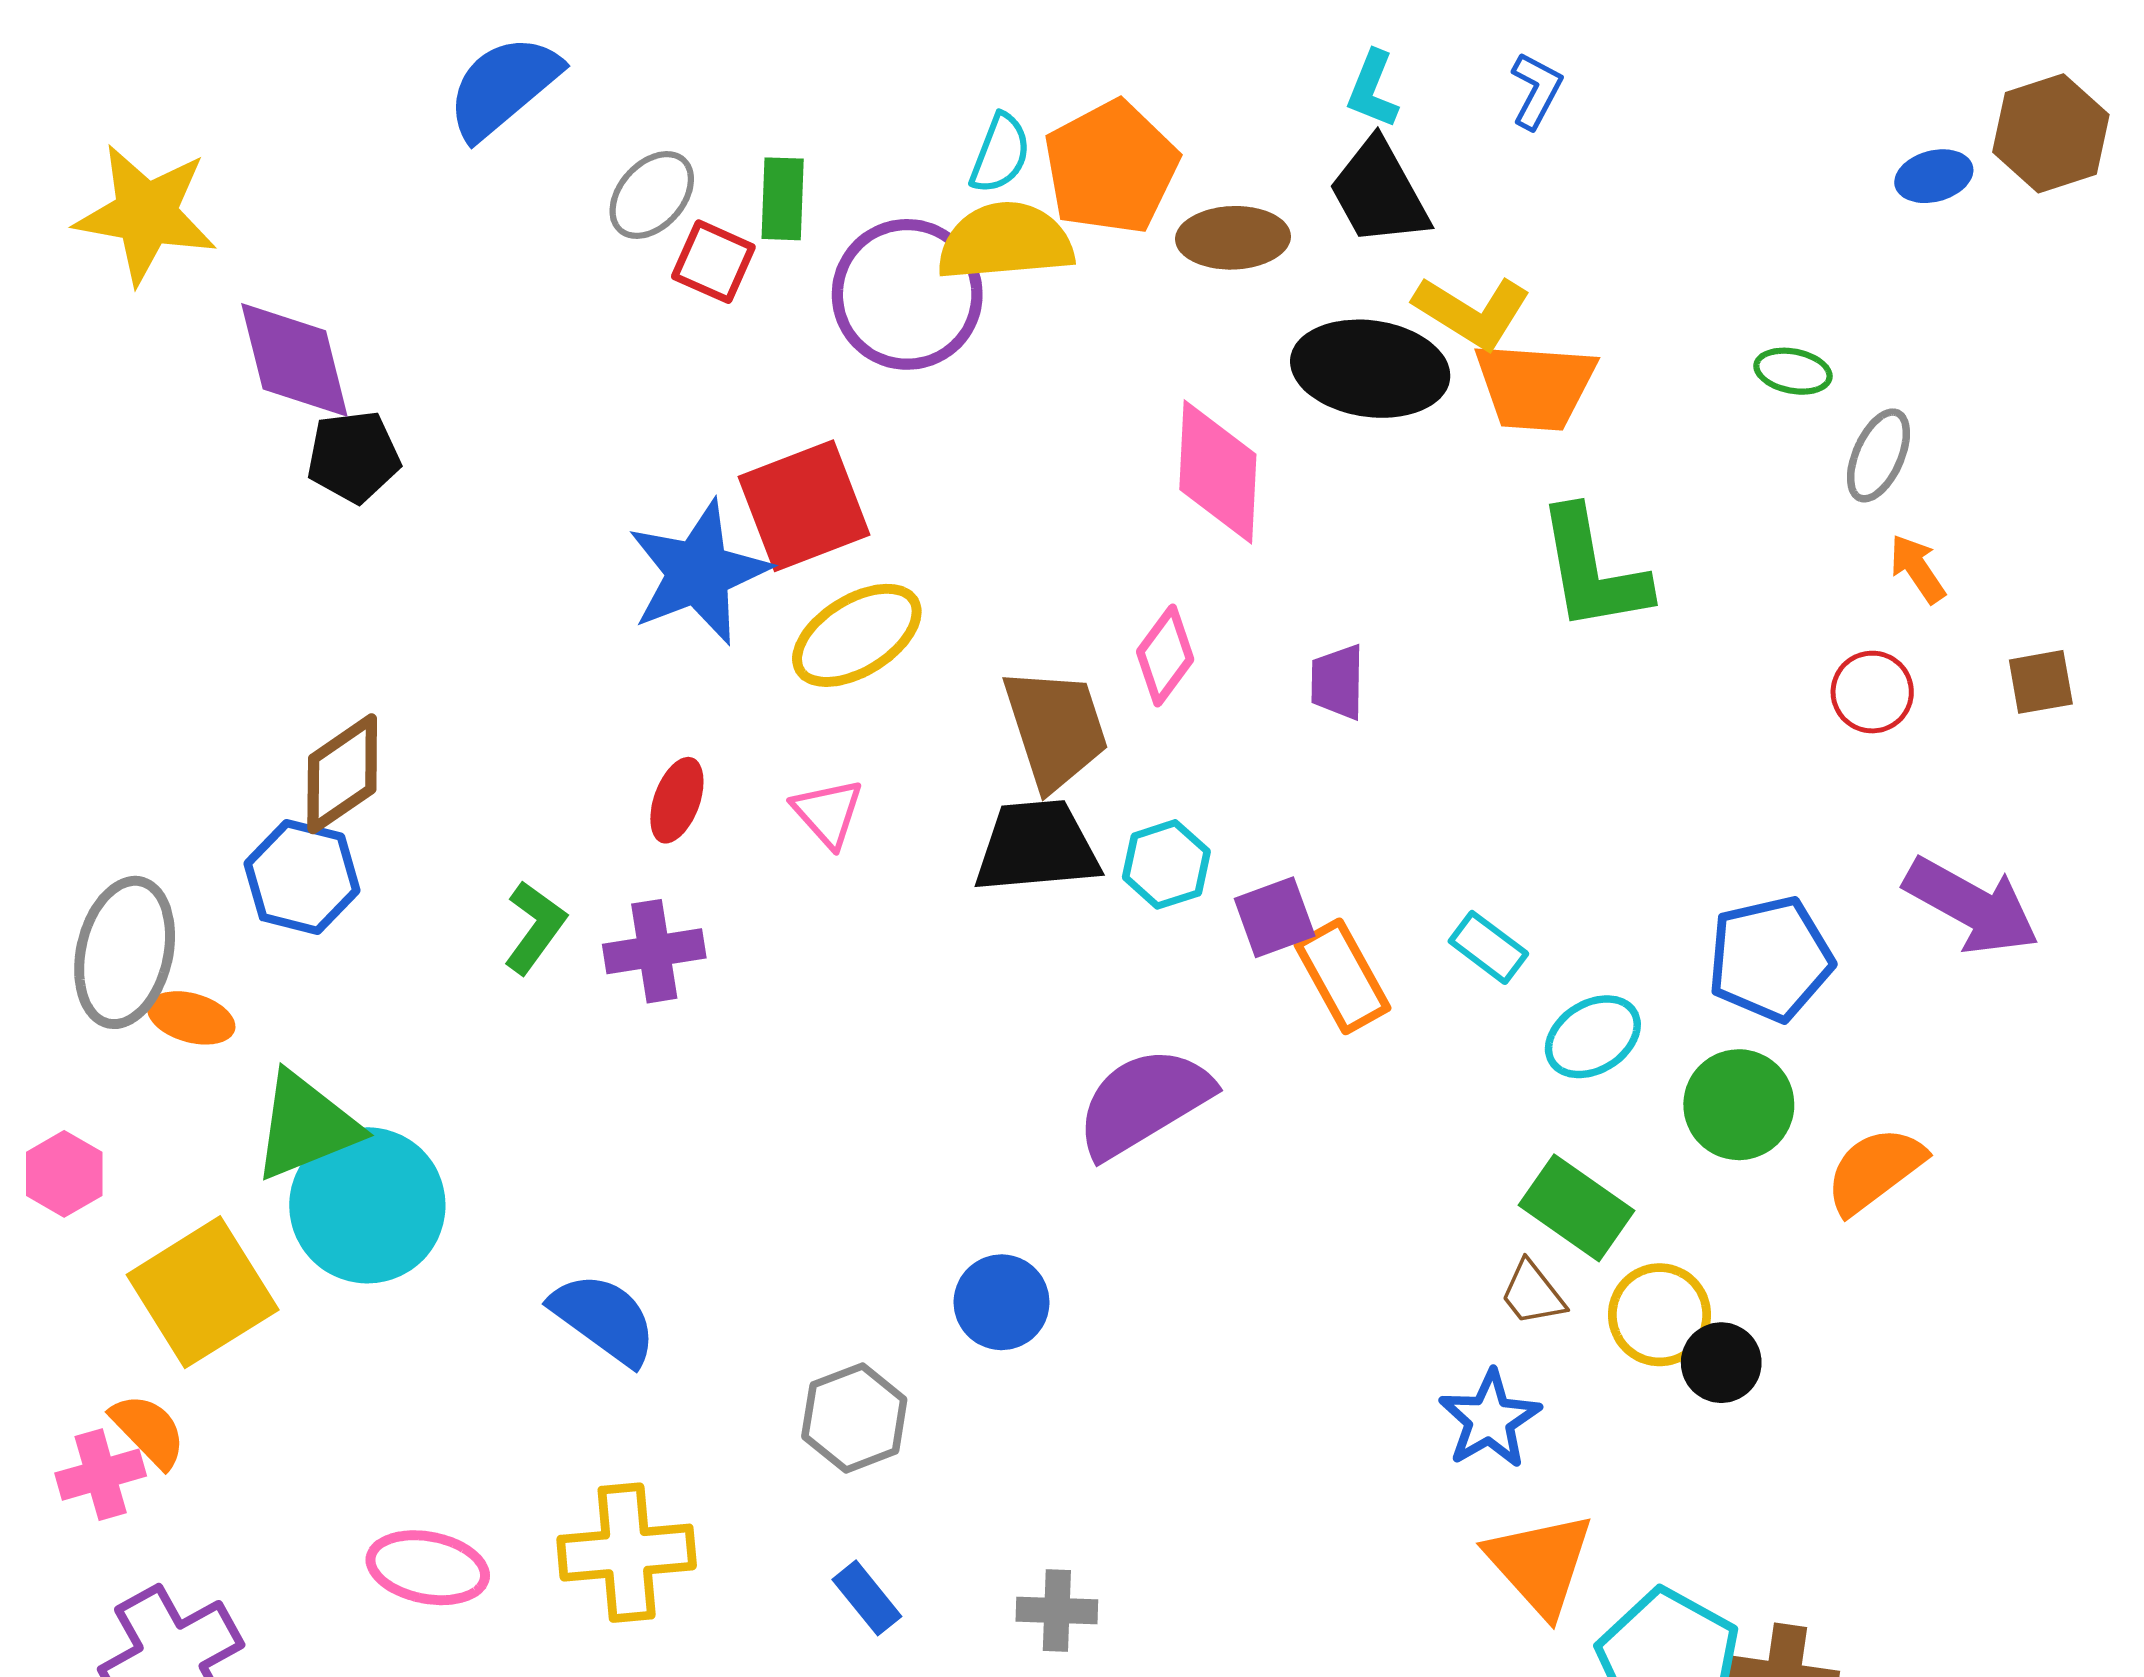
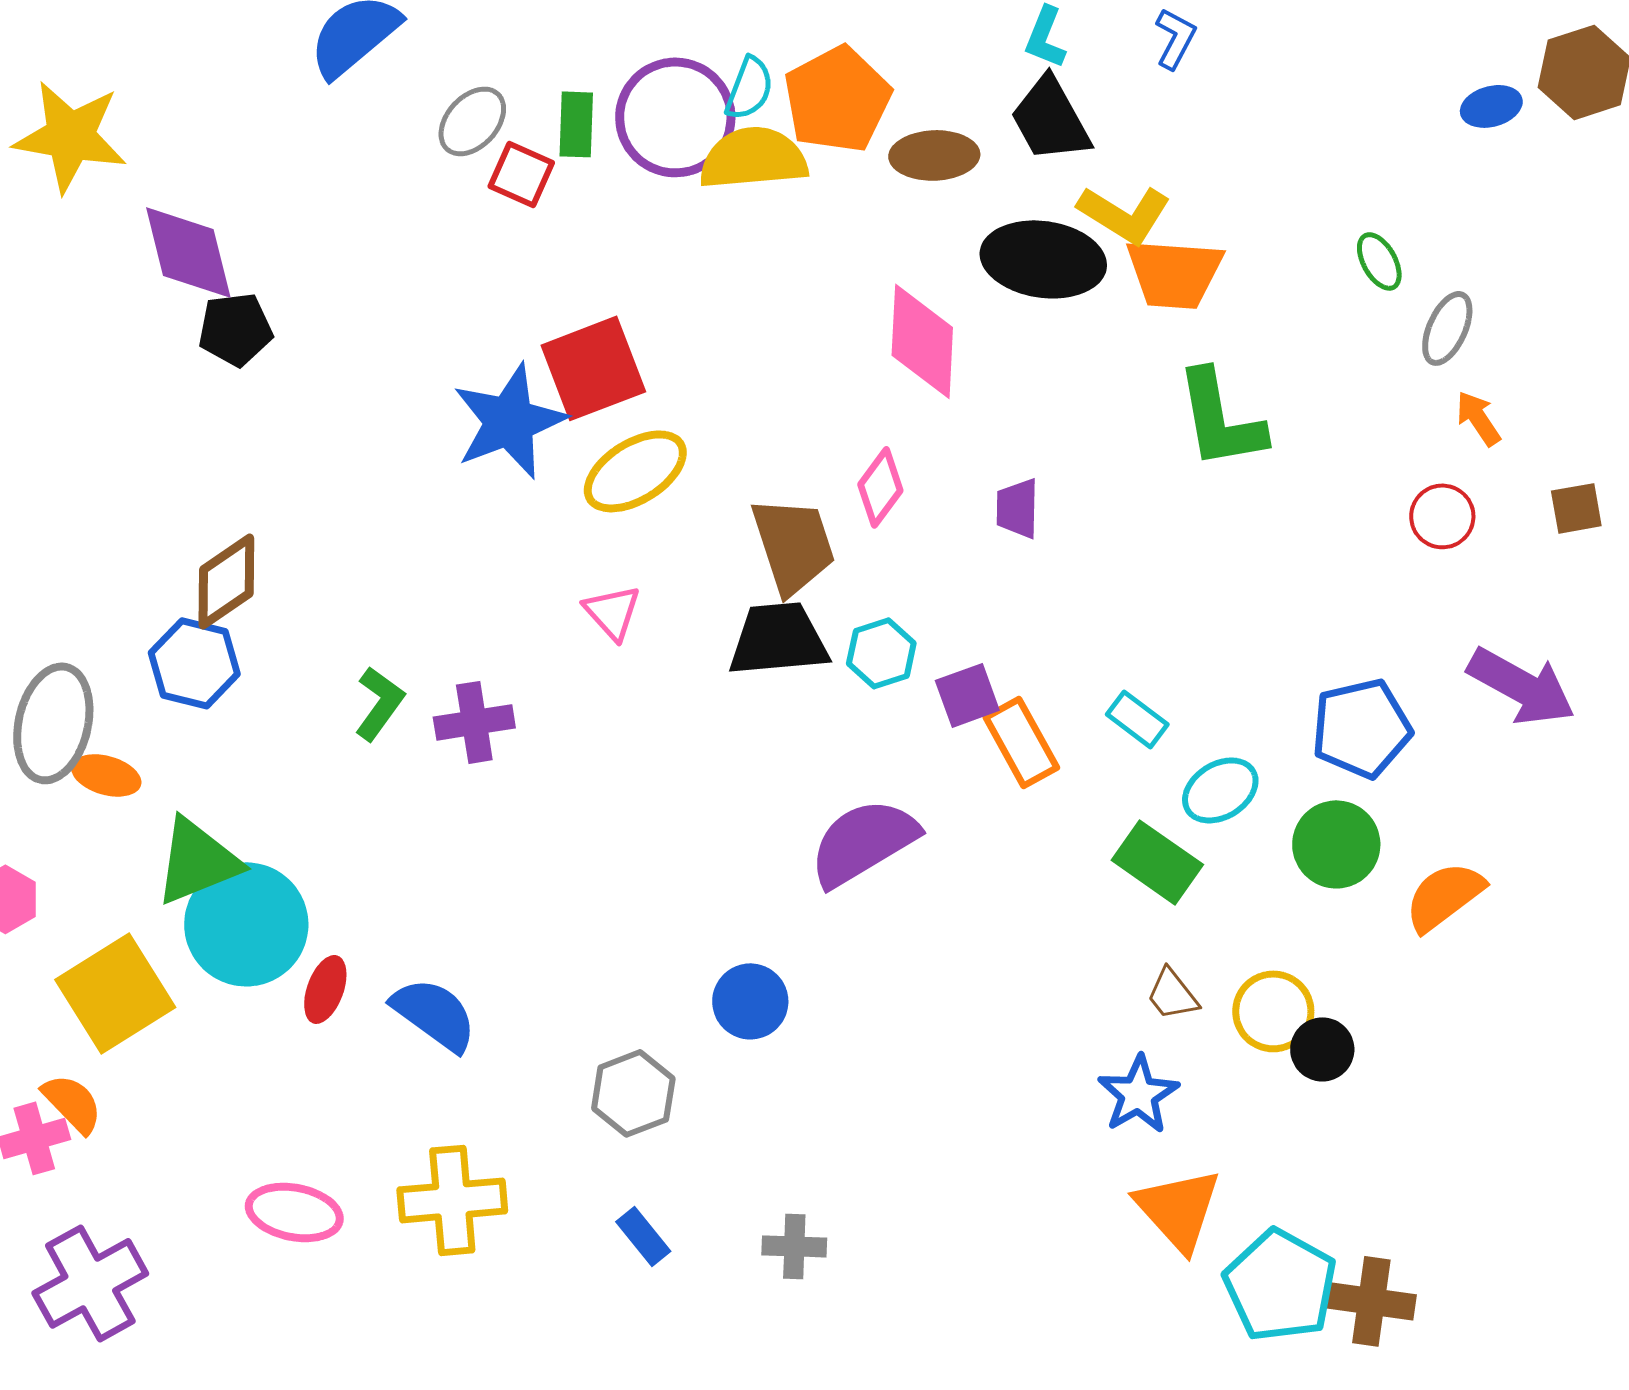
purple circle: (907, 294) -> (675, 117), moved
green ellipse: (1793, 371) -> (1379, 261), turned 50
red ellipse: (677, 800) -> (325, 989), moved
green rectangle: (1577, 1208) -> (1157, 862), moved

